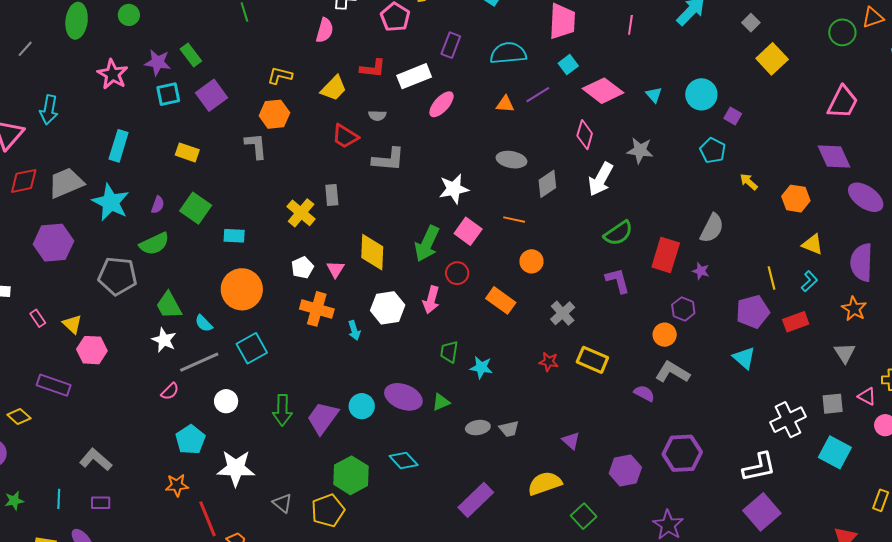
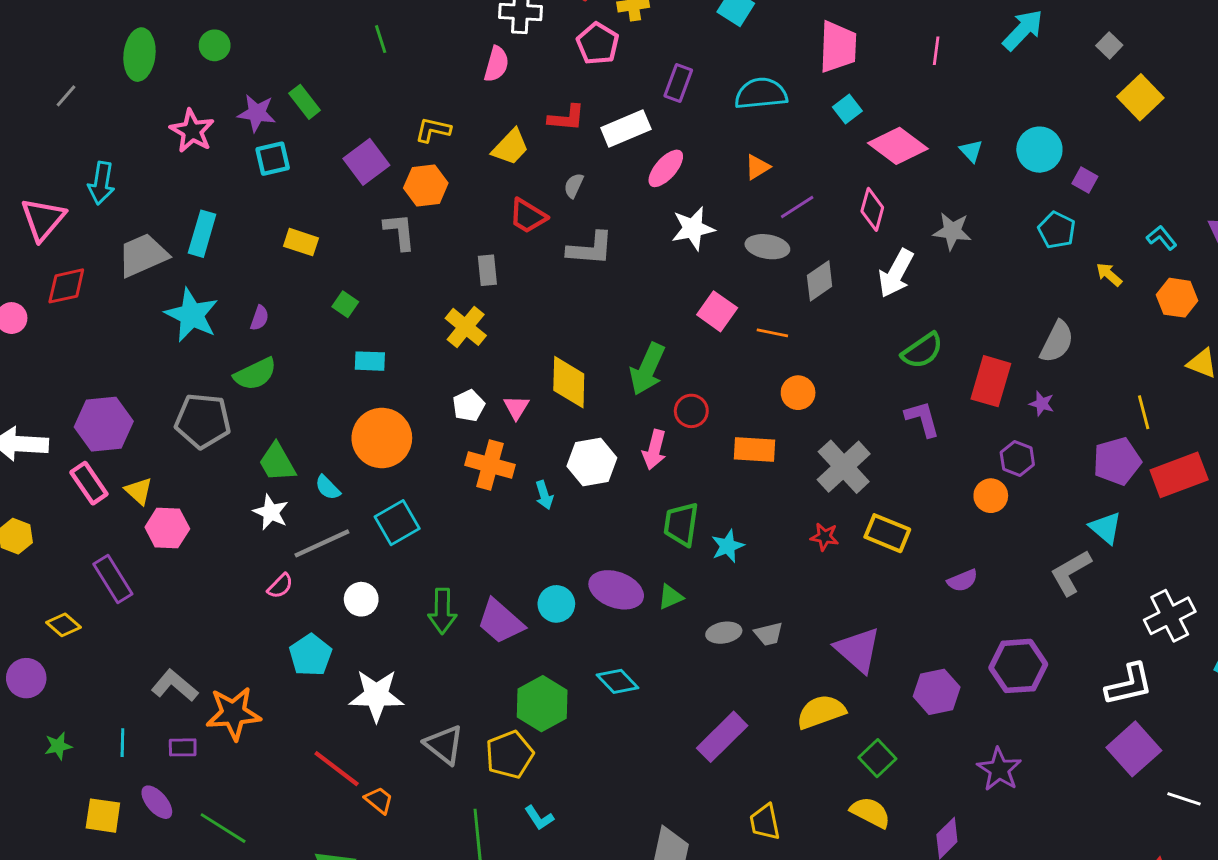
purple square: (212, 95) -> (366, 162), moved
purple line: (538, 95) -> (797, 207), moved
orange triangle: (505, 104) -> (757, 167), turned -36
gray semicircle: (377, 115) -> (574, 186), turned 114
gray trapezoid: (66, 183) -> (143, 255), moved
white star: (454, 189) -> (693, 228), moved
gray rectangle: (332, 195) -> (487, 270), moved
green square: (196, 208) -> (345, 304), moved, size x0.6
pink square: (468, 231) -> (717, 311), moved
purple hexagon: (53, 243) -> (104, 424), moved
cyan L-shape: (809, 281) -> (1162, 238), moved, turned -85
orange rectangle: (501, 300) -> (755, 449), turned -32
gray cross: (563, 313) -> (844, 467), size x1.5
pink rectangle: (38, 318) -> (89, 483), size x1.6
red rectangle: (796, 322) -> (1179, 475), size x1.5
green trapezoid: (449, 352) -> (681, 524), size x1.4
cyan star: (481, 367) -> (728, 546), turned -30
gray L-shape: (672, 372) -> (1071, 573), moved, turned -60
purple rectangle: (54, 385) -> (113, 579), turned 40
purple semicircle: (644, 393) -> (962, 581), turned 130
purple trapezoid: (323, 418) -> (500, 621), turned -84
purple triangle: (571, 441) -> (858, 650), size x1.8
orange star: (177, 485) -> (233, 713), moved, size x1.6
gray triangle: (282, 503) -> (444, 745), size x1.4
red line: (208, 519) -> (337, 769), turned -30

